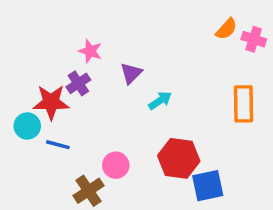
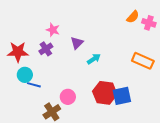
red star: (51, 102) -> (18, 52), moved
orange rectangle: (243, 104) -> (143, 61), turned -65
cyan circle: (27, 126) -> (25, 75), moved
blue square: (208, 186) -> (122, 96), moved

